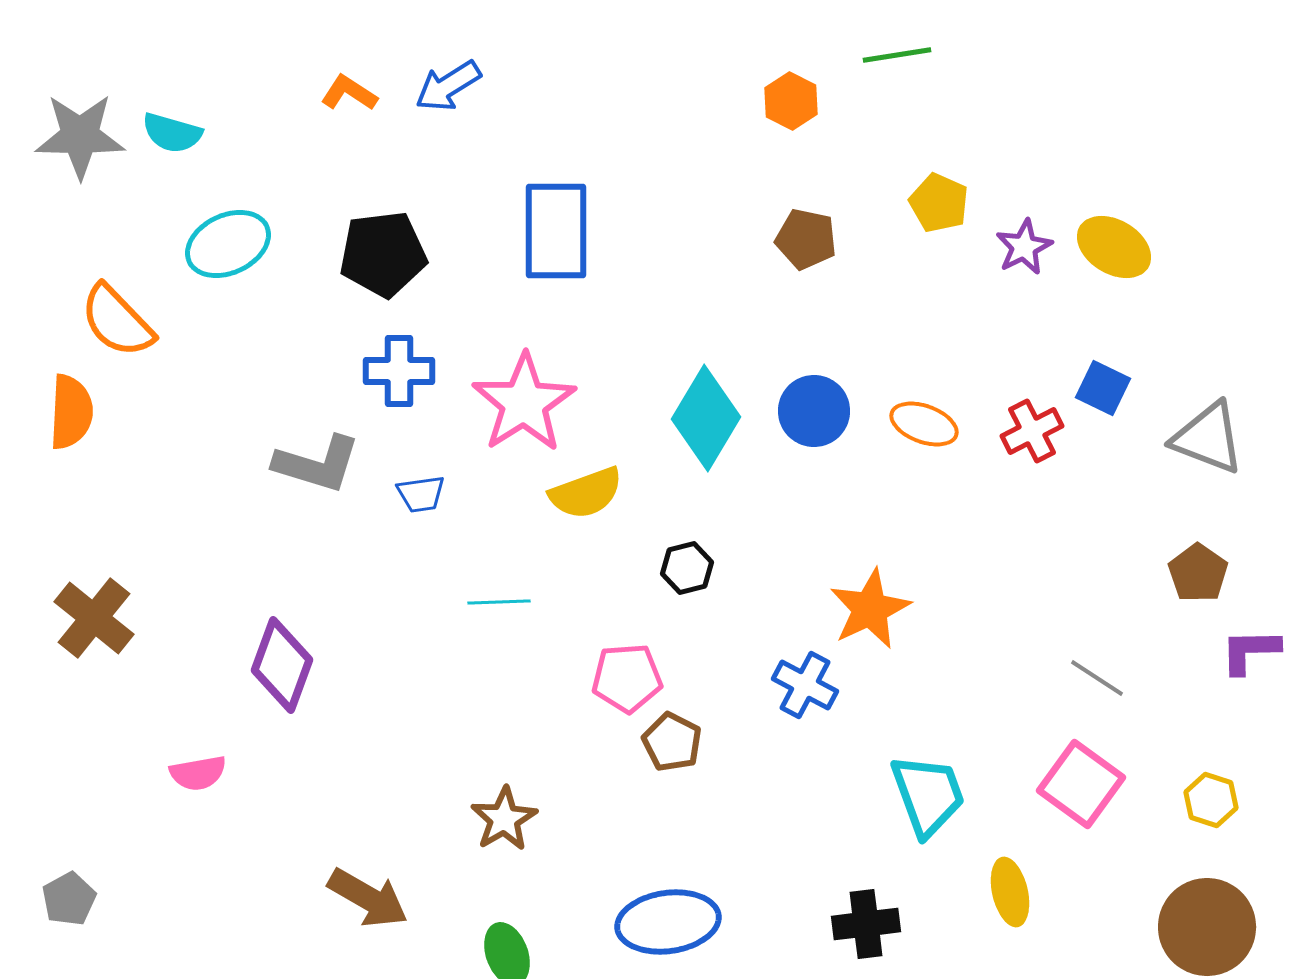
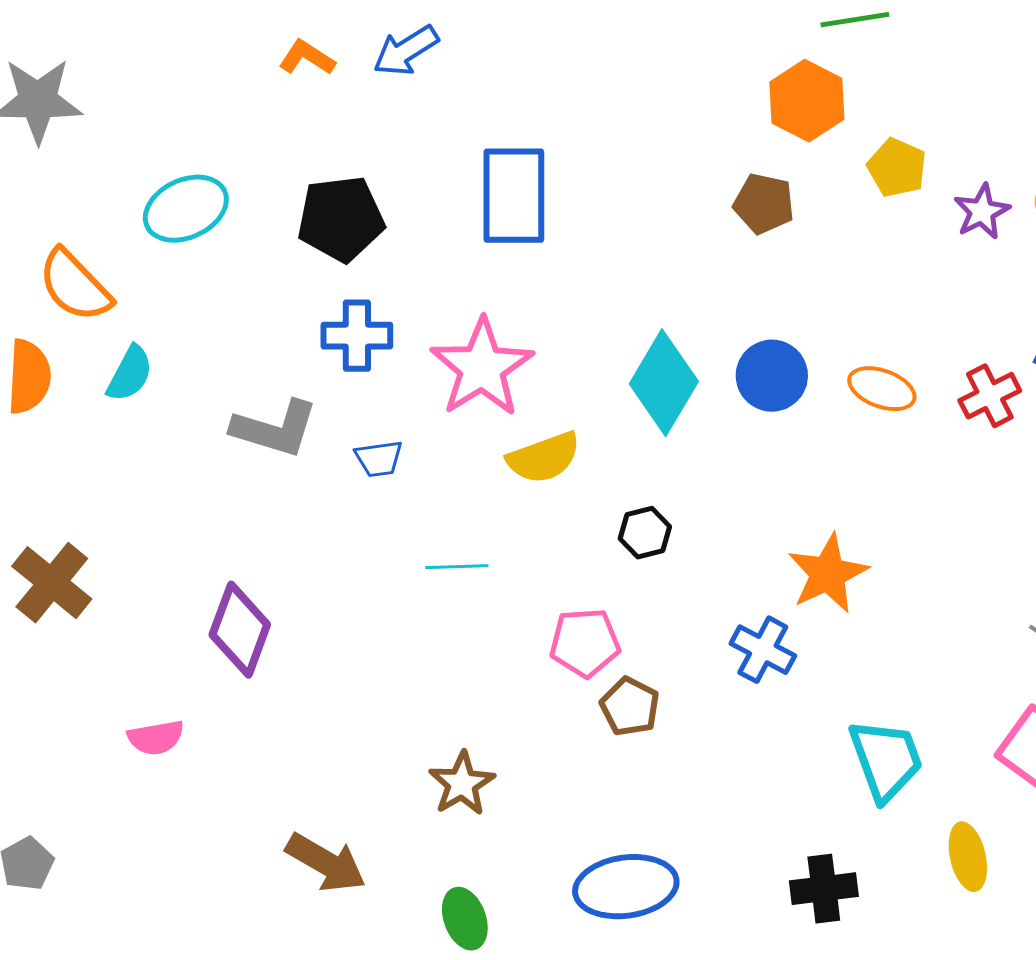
orange hexagon: (791, 101) -> (807, 101), moved, size x1.4
cyan semicircle: (172, 133) -> (130, 374), moved, turned -78

